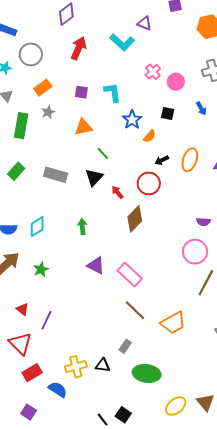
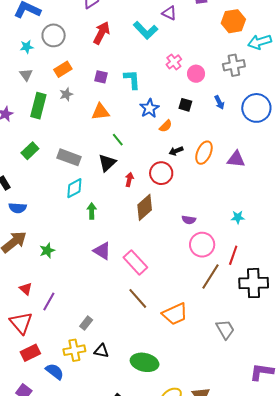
red arrow: (117, 192) -> (129, 180), turned 48
purple semicircle: (203, 222) -> (189, 220), moved
cyan diamond: (37, 227) -> (74, 188), moved
gray rectangle: (125, 346) -> (86, 323), moved

